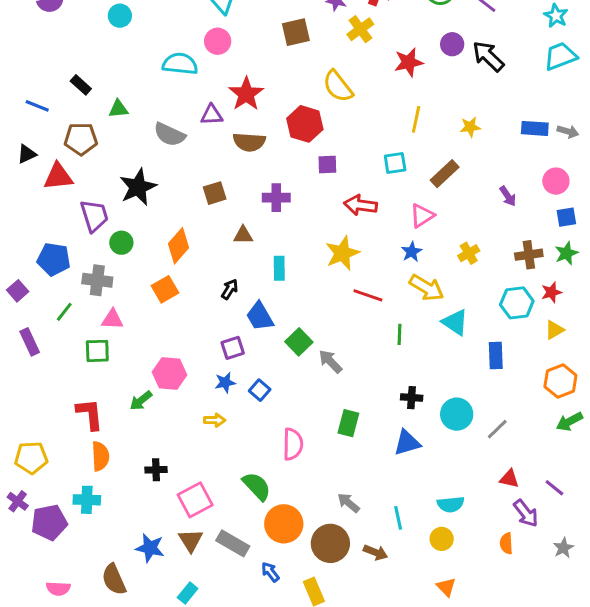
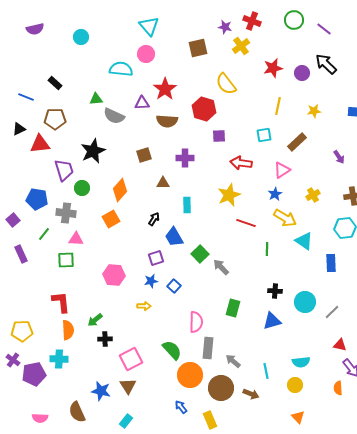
purple circle: (452, 44) -> (302, 73), moved
green triangle: (118, 109) -> (96, 99), moved
green arrow: (141, 401) -> (95, 320), moved
gray rectangle: (233, 543) -> (208, 348), moved, turned 65

